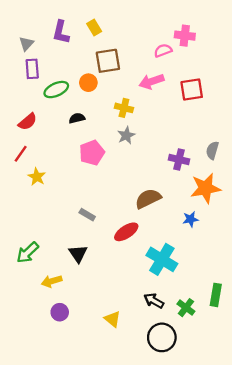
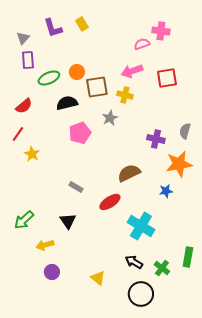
purple L-shape: (61, 32) -> (53, 28), turned -30
brown square: (108, 61) -> (97, 87), moved
yellow cross: (124, 108) -> (125, 95), moved
black semicircle: (77, 118) -> (67, 103), size x1.5

